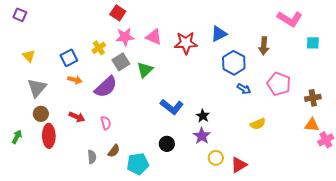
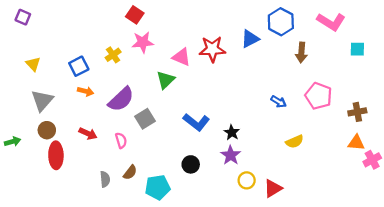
pink triangle: (154, 37) -> (182, 57), moved
gray square: (121, 62) -> (145, 119), moved
blue hexagon: (234, 63) -> (281, 22), moved
green arrow: (17, 137) -> (13, 142), moved, turned 48

